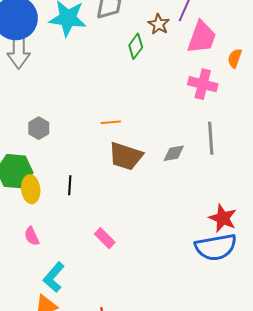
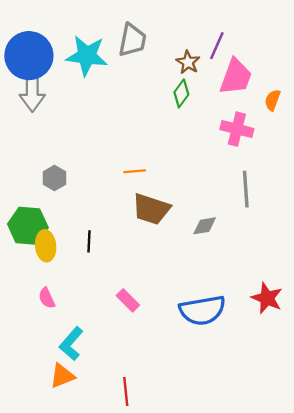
green diamond: (136, 46) -> (181, 93), moved
gray diamond: (174, 153) -> (205, 226), moved
red star: (223, 218) -> (267, 298), moved
blue semicircle: (216, 247) -> (202, 310), moved

